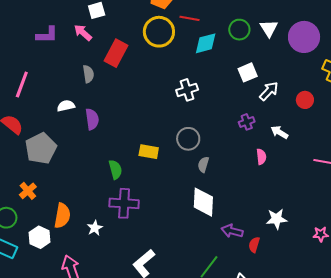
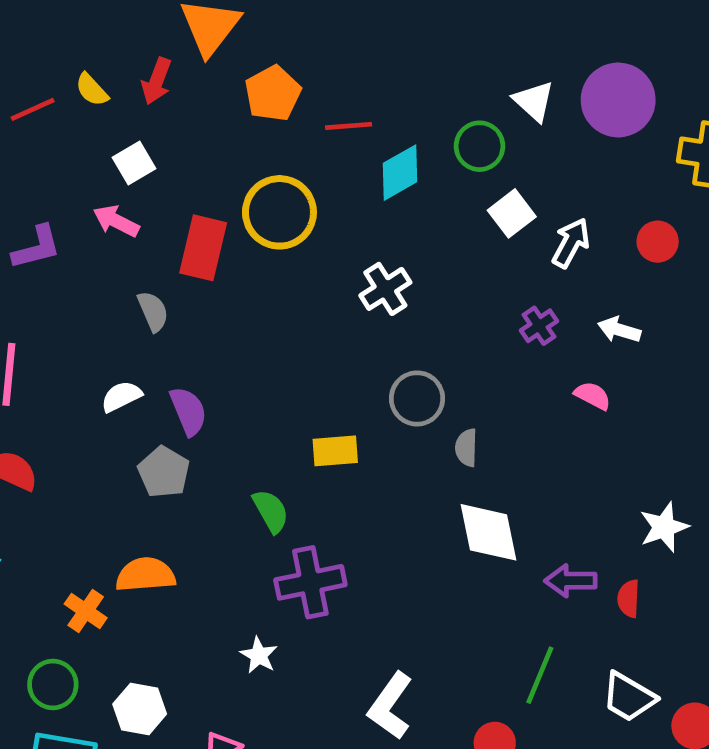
green circle: (239, 30) -> (480, 146), moved
yellow circle: (159, 32) -> (279, 212), moved
gray pentagon: (41, 148) -> (164, 472), moved, size x0.7
pink semicircle: (261, 157) -> (593, 396), turned -42
orange semicircle: (62, 216) -> (145, 575), moved, turned -90

